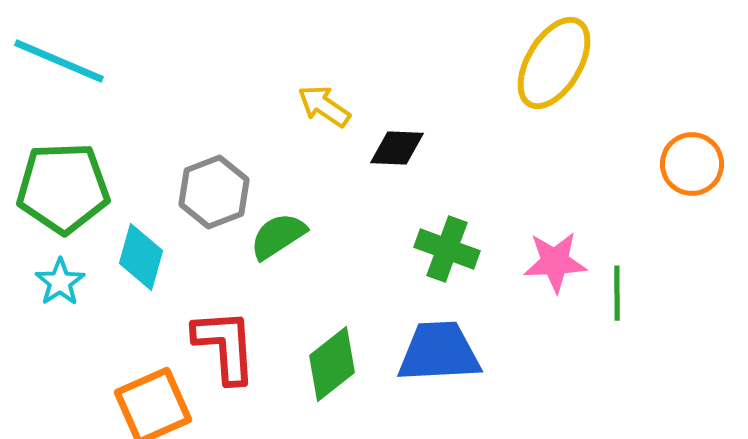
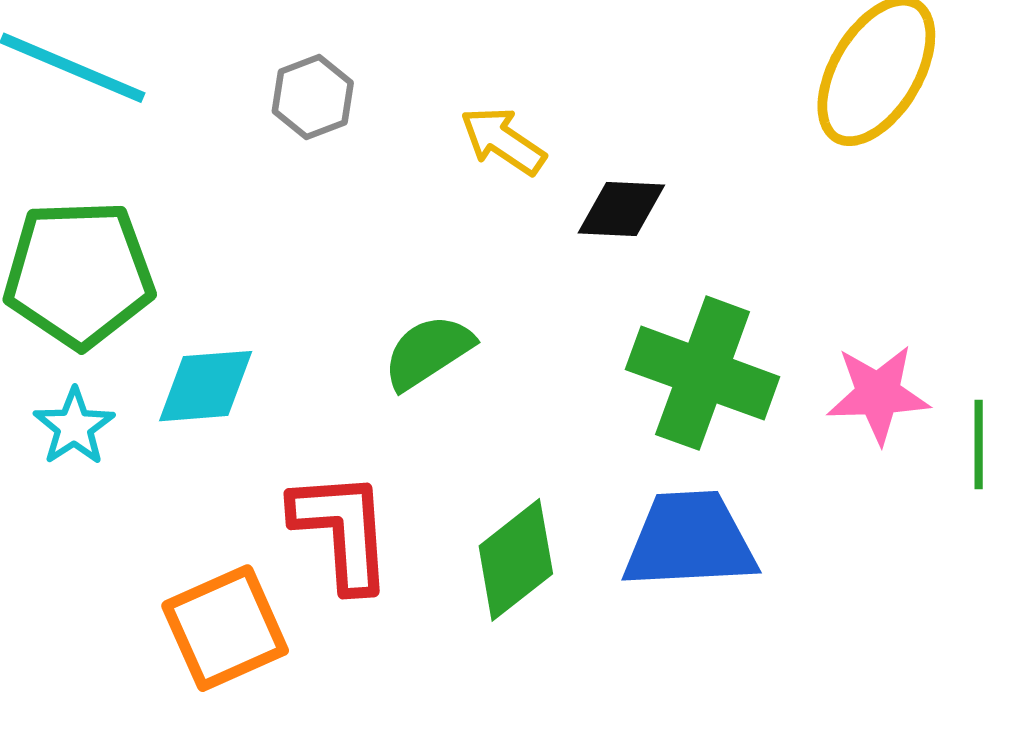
gray hexagon: (214, 192) -> (313, 97), moved, size x0.7
green cross: (447, 249) -> (703, 373), size x1.4
cyan diamond: (141, 257) -> (206, 386), turned 70

